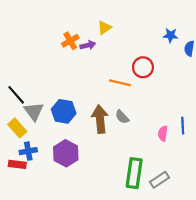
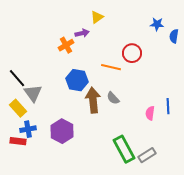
orange cross: (70, 41) -> (66, 45), moved
blue hexagon: (64, 111) -> (77, 80), moved
green rectangle: (134, 173) -> (124, 149), turned -36

